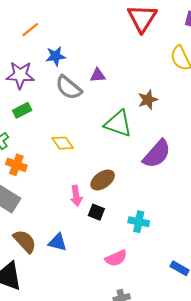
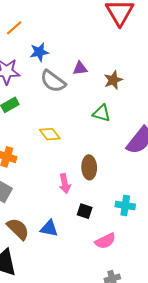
brown star: (148, 100) -> (113, 80), moved
green triangle: (118, 124) -> (102, 113), size x0.7
brown ellipse: (103, 180) -> (89, 167), turned -55
black square: (96, 212) -> (85, 211), moved

